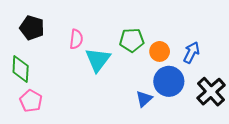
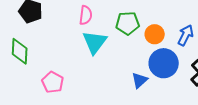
pink semicircle: (76, 39) -> (86, 15), moved
pink pentagon: (31, 101) -> (53, 82), moved

